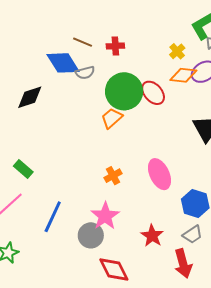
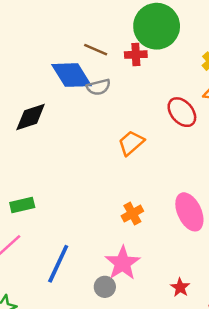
green circle: (124, 91) -> (157, 26), moved
green rectangle: (23, 169) -> (22, 205), turned -54
gray circle: (91, 235) -> (105, 287), size x0.7
red star: (152, 236) -> (180, 287), size x0.7

